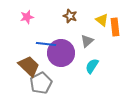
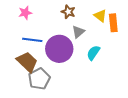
gray triangle: (87, 41) -> (78, 32), moved
blue line: (46, 44) -> (32, 40), moved
cyan semicircle: (92, 66) -> (93, 53), moved

